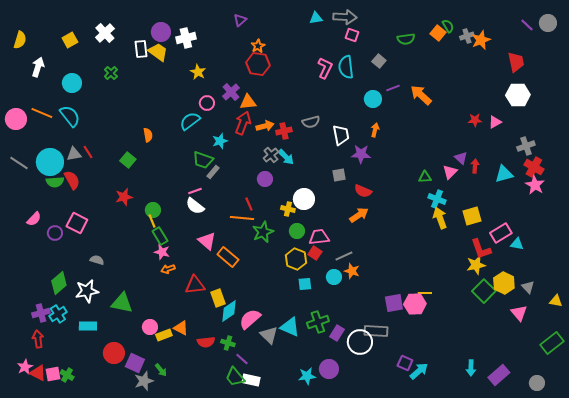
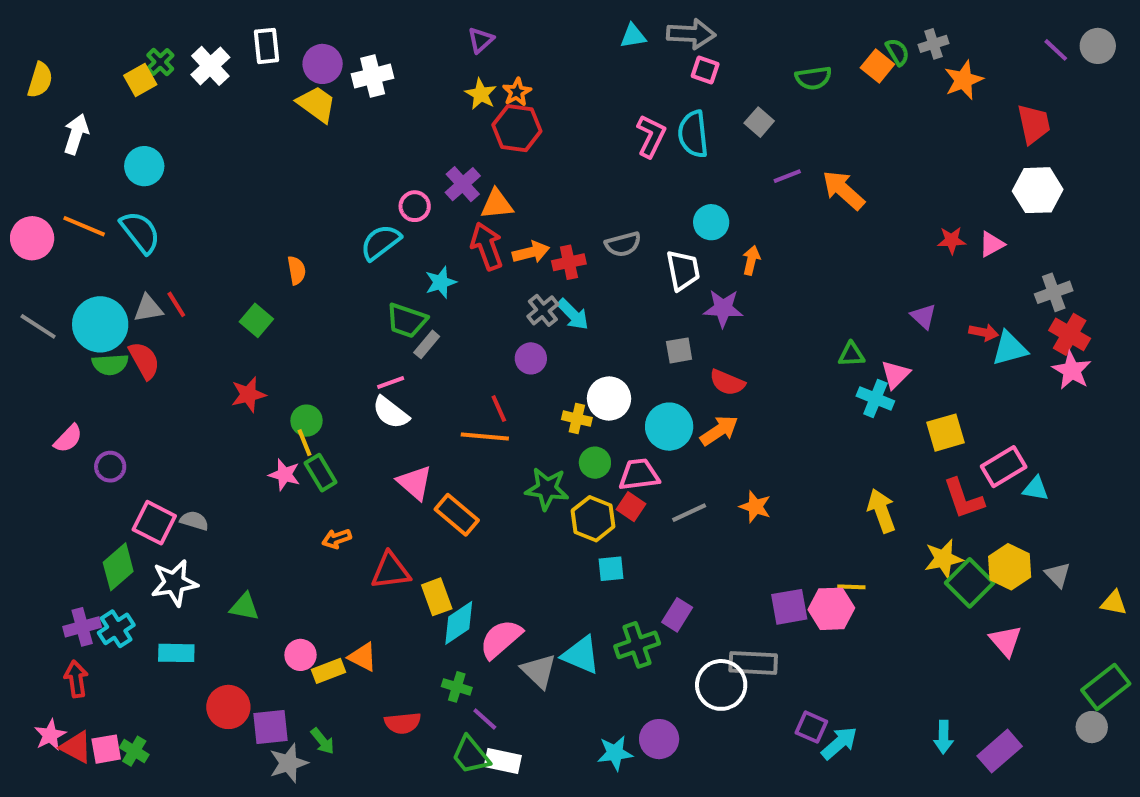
gray cross: (467, 36) -> (934, 44), moved
white rectangle: (141, 49) -> (266, 46), moved
yellow star: (198, 72) -> (481, 94), moved
green cross: (111, 73) -> (160, 62), moved
cyan circle: (373, 99) -> (711, 222), moved
red arrow: (243, 123) -> (487, 246), turned -40
red arrow: (475, 166) -> (984, 332), moved, turned 96
pink triangle: (450, 172) -> (895, 374), moved
yellow arrow: (440, 218) -> (881, 511), moved
pink square: (77, 223) -> (154, 523), moved
green star: (263, 232) -> (547, 489), moved, turned 30
pink star: (162, 252) -> (284, 475), moved
yellow star: (476, 265) -> (944, 559), moved
orange star: (352, 271) -> (755, 507), moved
cyan circle: (334, 277) -> (669, 427), moved, size x1.5
green triangle: (122, 303) -> (244, 607), size x0.7
pink triangle: (519, 313) -> (1006, 641), moved
purple rectangle: (337, 333) -> (677, 615), moved
red semicircle: (206, 342) -> (403, 723), moved
purple square: (135, 363) -> (270, 727), turned -30
gray circle: (537, 383) -> (1092, 727), moved

